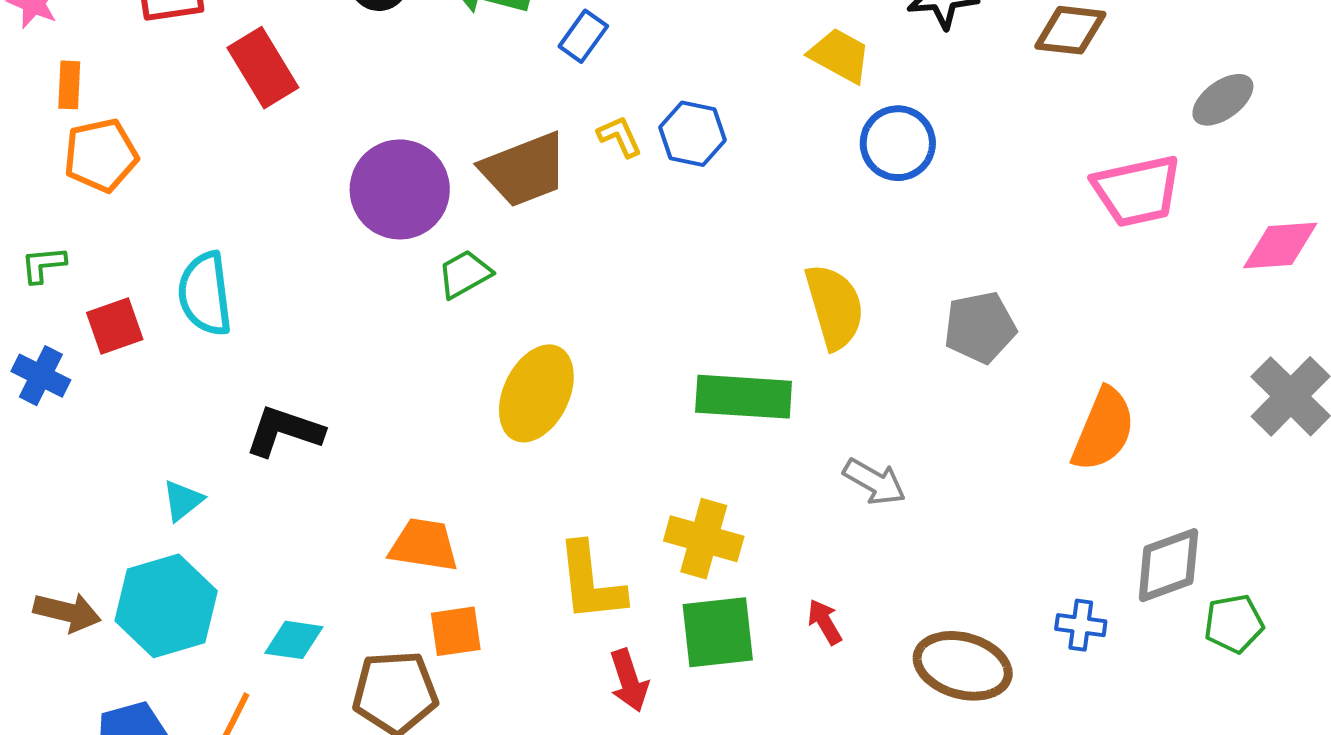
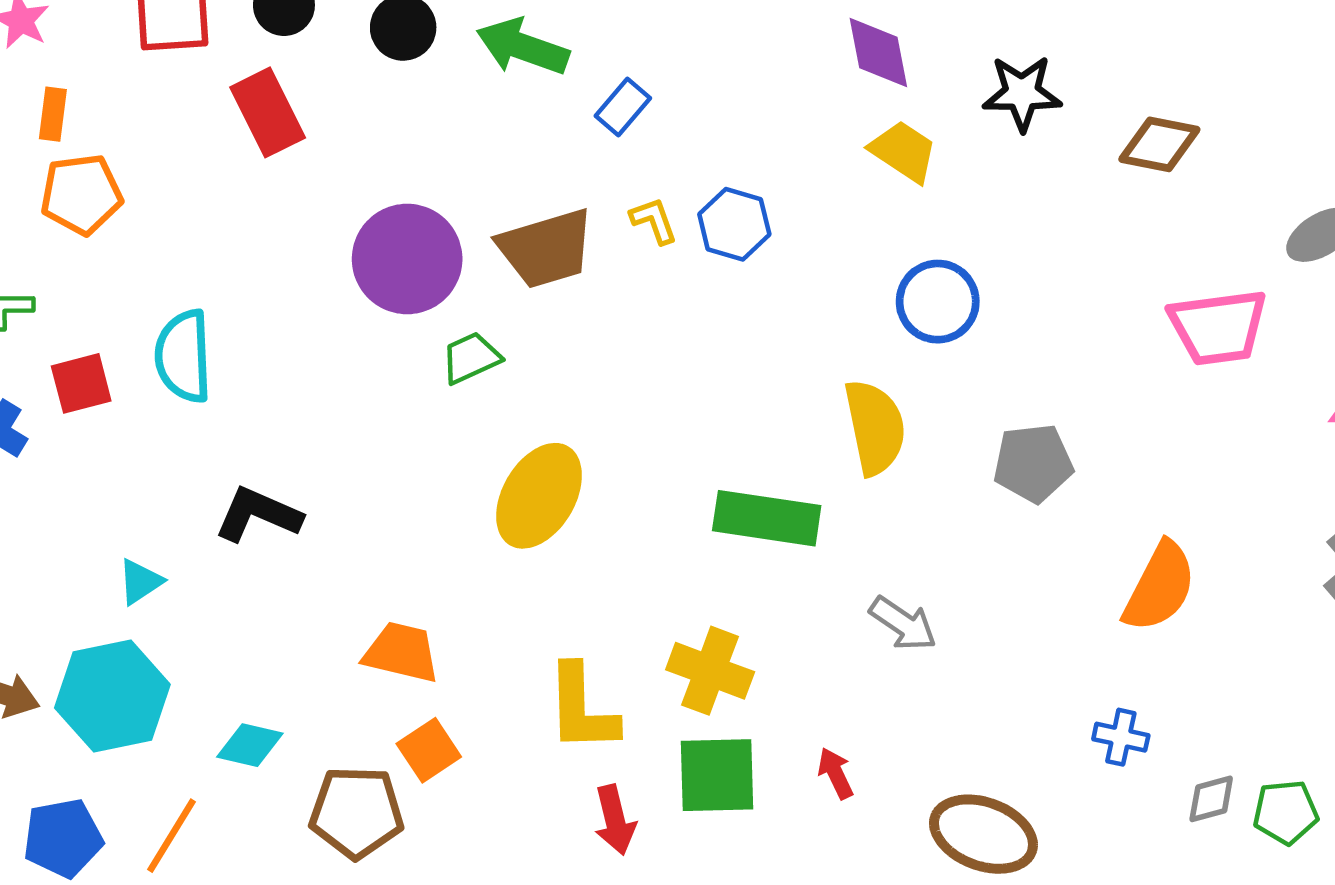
blue circle: (898, 143) -> (938, 302), moved
gray diamond: (1168, 565) -> (1211, 799), moved, size x0.6
blue cross: (1081, 625) -> (1121, 737), moved
orange square: (456, 631) -> (429, 750), turned -30

